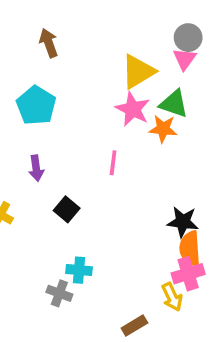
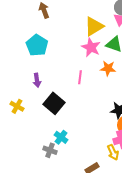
orange star: (163, 129) -> (108, 68), moved
black square: (67, 209) -> (54, 103), size x1.5
cyan cross: (79, 270) -> (61, 137), turned 32

